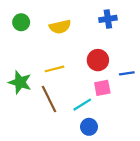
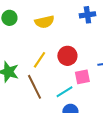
red circle: (98, 60) -> (67, 56), moved
yellow line: (55, 69) -> (39, 60), turned -42

